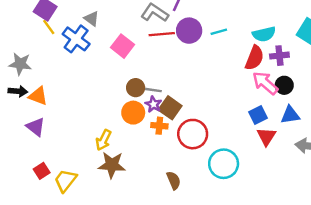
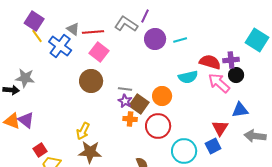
red line: (162, 34) -> (93, 32), moved
cyan semicircle: (264, 34) -> (188, 77), moved
red semicircle: (254, 58) -> (210, 62), turned -95
gray star: (20, 64) -> (25, 78), moved
black circle: (284, 85) -> (236, 75), moved
brown circle: (136, 88) -> (91, 81), moved, size x1.5
orange triangle: (38, 96) -> (12, 121), moved
orange circle: (133, 113) -> (162, 96), moved
blue square: (258, 115) -> (213, 146), moved
red square: (42, 171) -> (40, 150), moved

